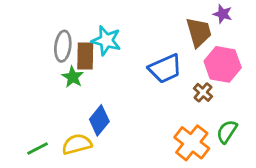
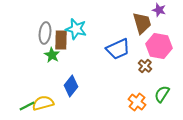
orange cross: (192, 143) -> (137, 102), size x0.7
yellow semicircle: (77, 144) -> (43, 103), moved

